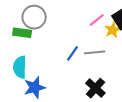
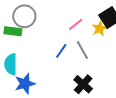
pink line: (97, 20) -> (76, 24), moved
gray line: (95, 52) -> (82, 50), turned 66

